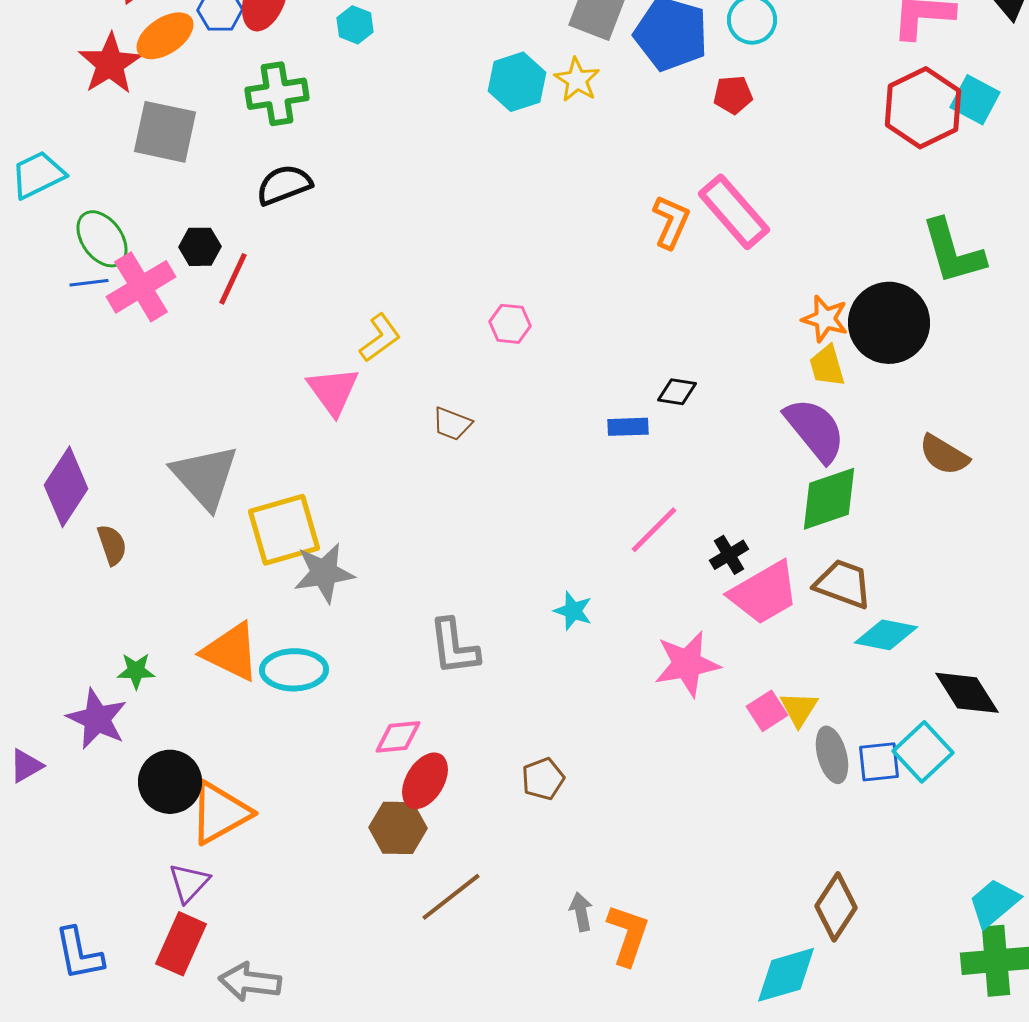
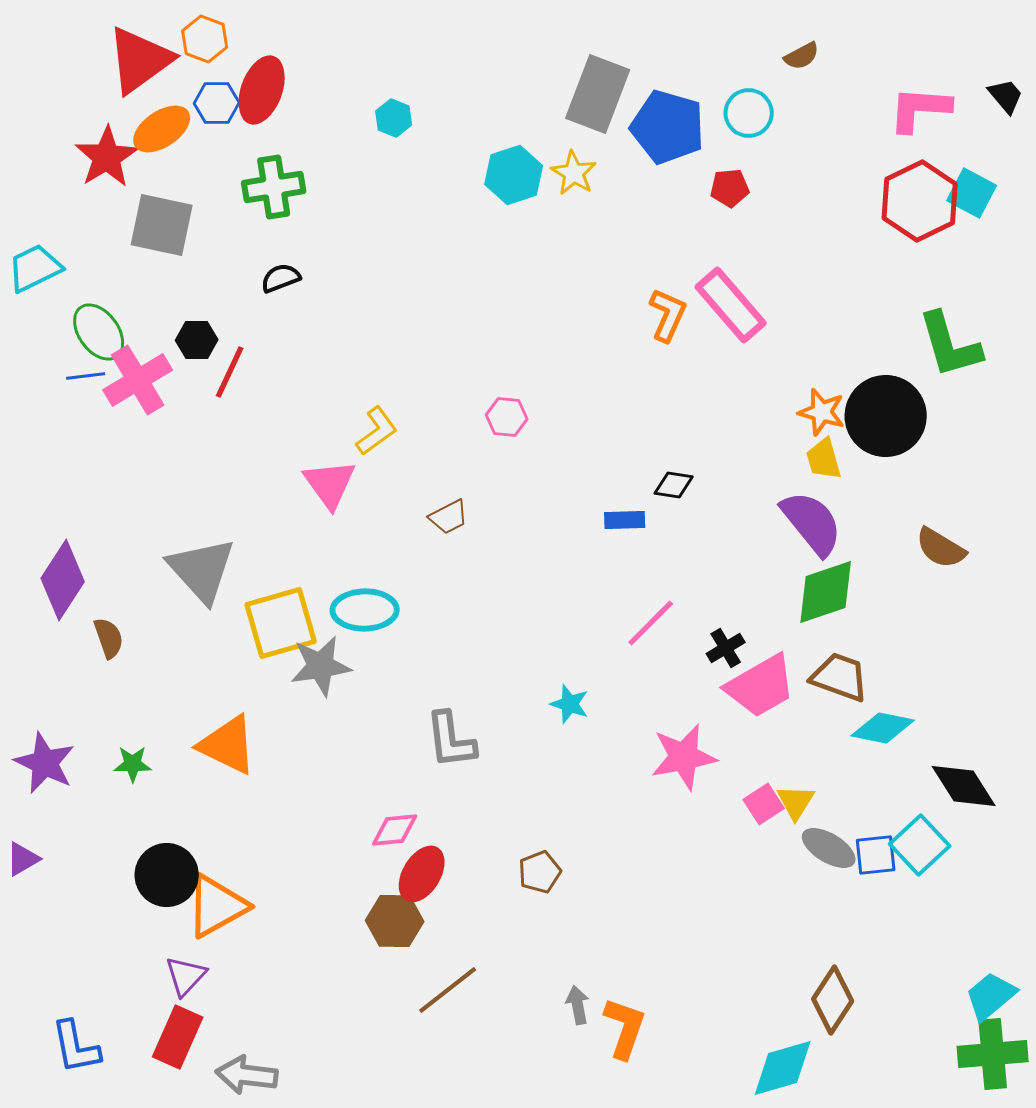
cyan hexagon: (355, 25) -> (394, 118), moved
black semicircle: (284, 185) -> (281, 278), size x0.7
brown trapezoid: (452, 424) -> (449, 517), turned -48
cyan ellipse: (294, 670) -> (365, 610), moved
purple star: (97, 719) -> (45, 763), moved
gray ellipse: (832, 755) -> (829, 848), turned -44

